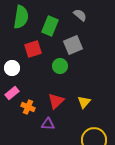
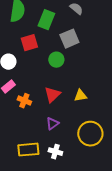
yellow triangle: (84, 102) -> (80, 96), turned 40
purple triangle: (48, 124) -> (52, 124), moved, turned -40

